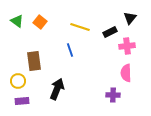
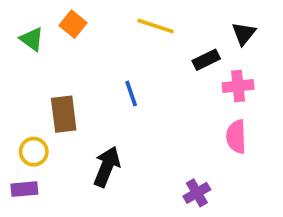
orange square: (40, 22) -> (73, 24), moved
yellow line: (80, 27) -> (156, 26), moved
purple cross: (113, 95) -> (197, 193), moved, turned -32
purple rectangle: (22, 101) -> (24, 189), moved

